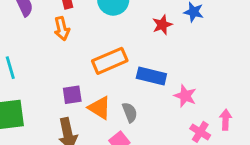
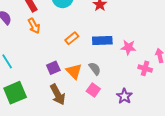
orange rectangle: (110, 61) -> (72, 38), size x0.6
orange triangle: (100, 108) -> (74, 71), turned 30

